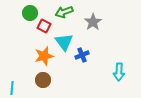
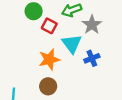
gray star: (93, 22) -> (92, 25), moved

